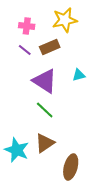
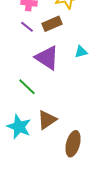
green line: (45, 110) -> (27, 87), moved

